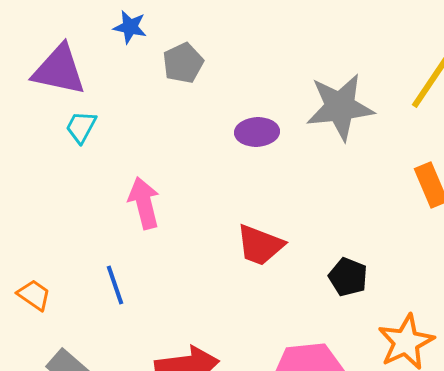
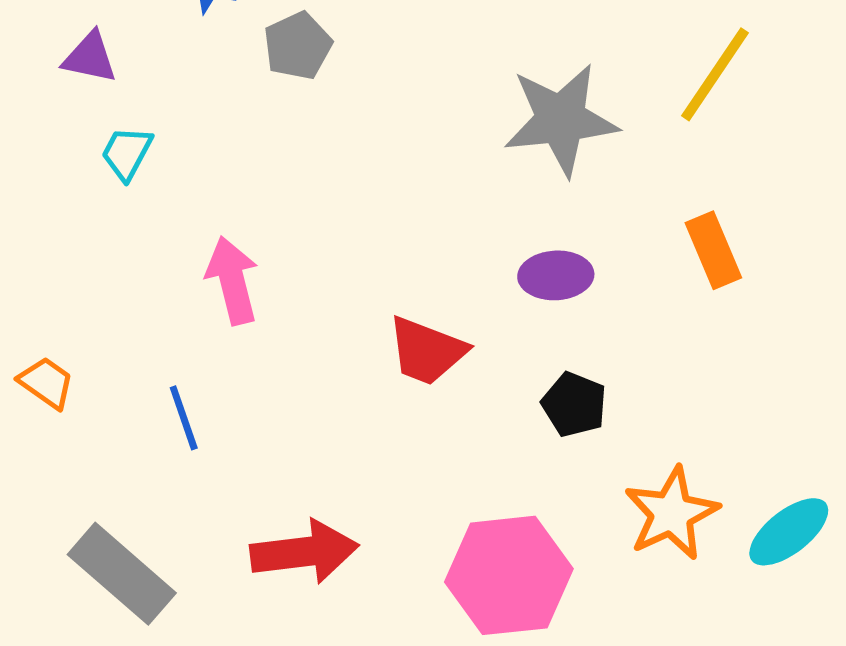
purple triangle: (59, 70) -> (90, 58), size x0.6
purple ellipse: (257, 132) -> (556, 275), moved
orange trapezoid: (34, 295) -> (46, 383), moved

